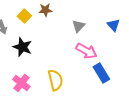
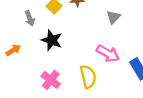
pink arrow: (86, 51) -> (108, 53), moved

